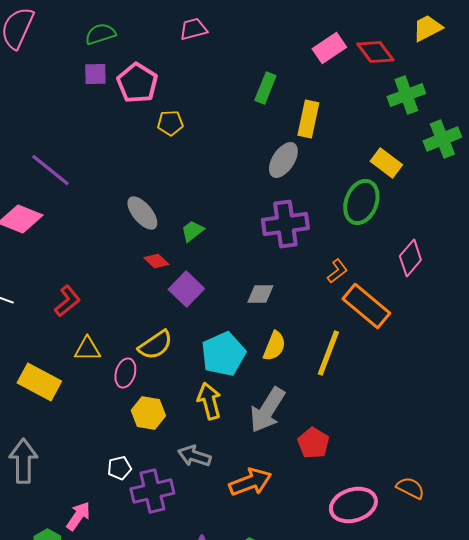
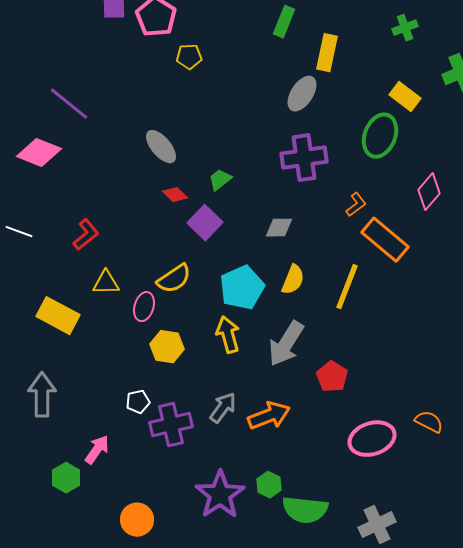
green cross: (406, 95) -> (405, 28), moved, size x0.7
green trapezoid: (192, 231) -> (220, 180), moved
gray arrow: (194, 456) -> (223, 408), moved, turned 108

